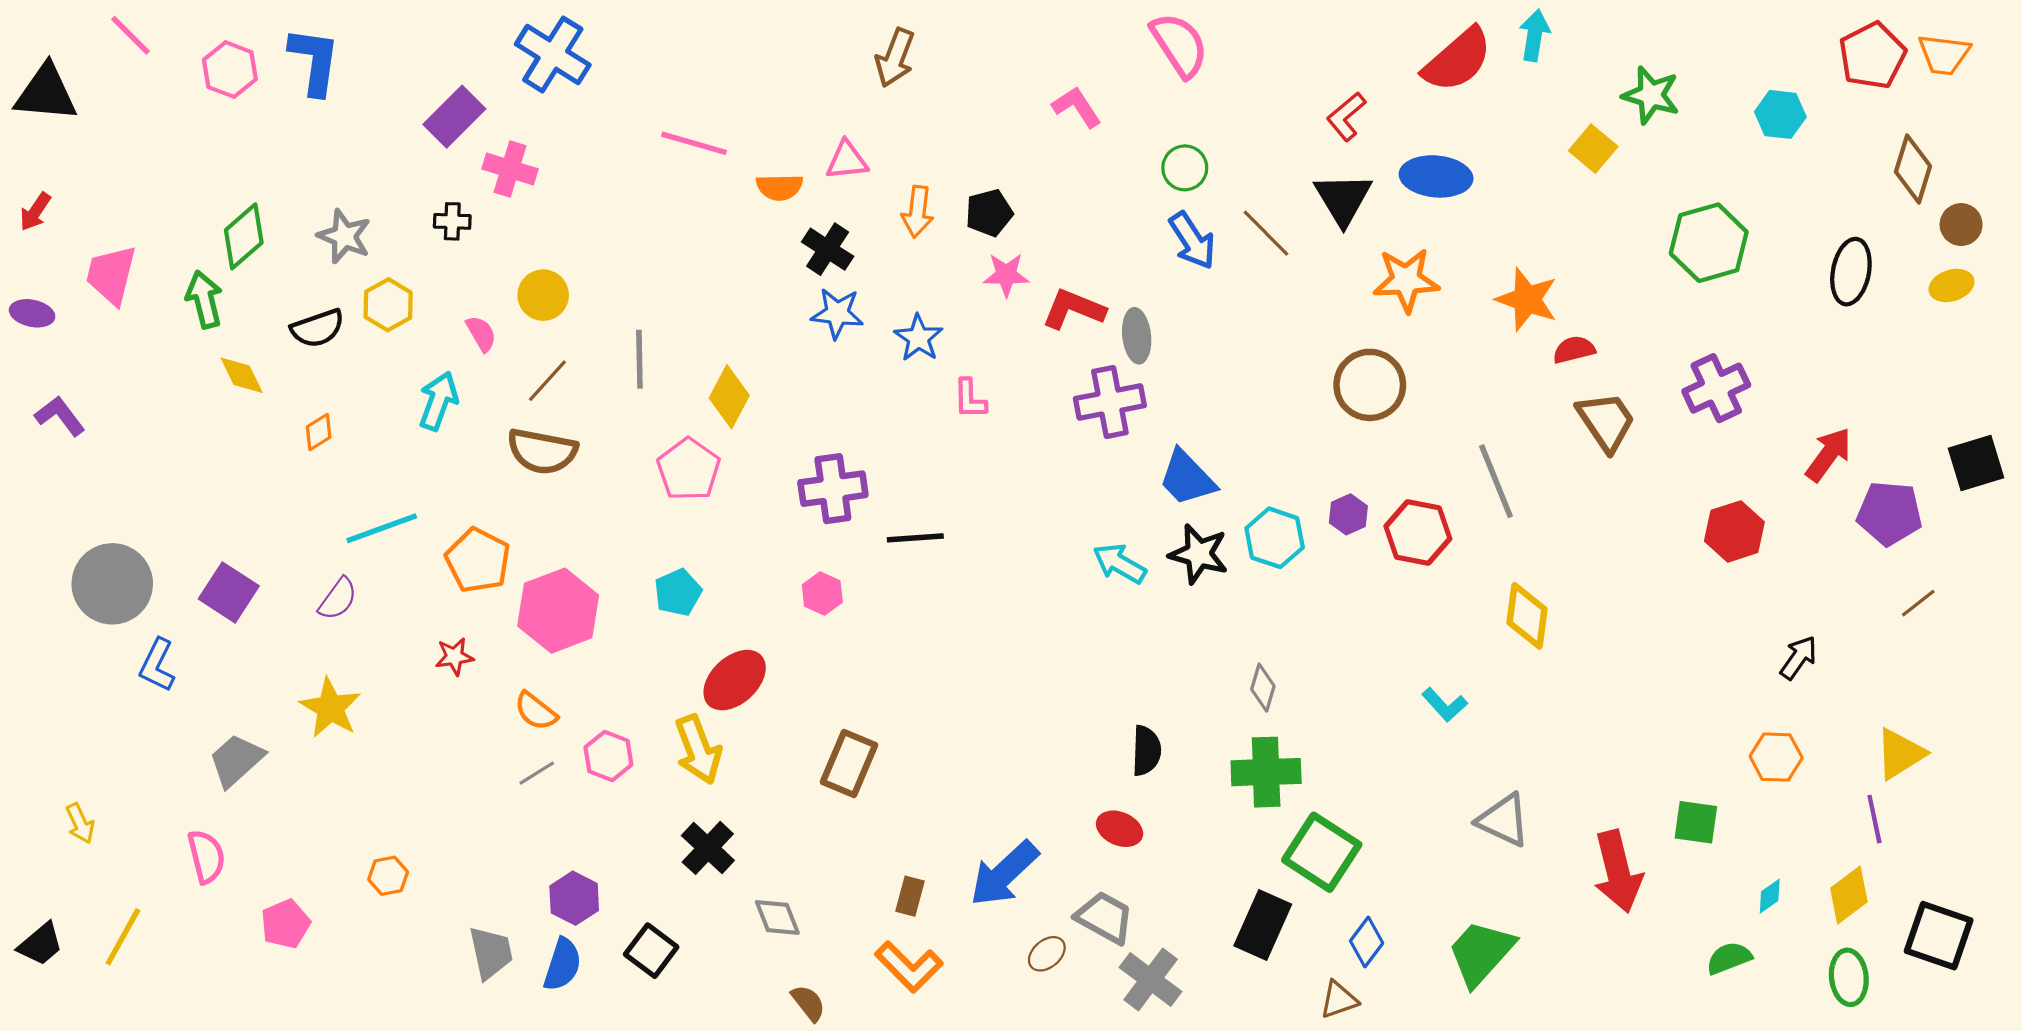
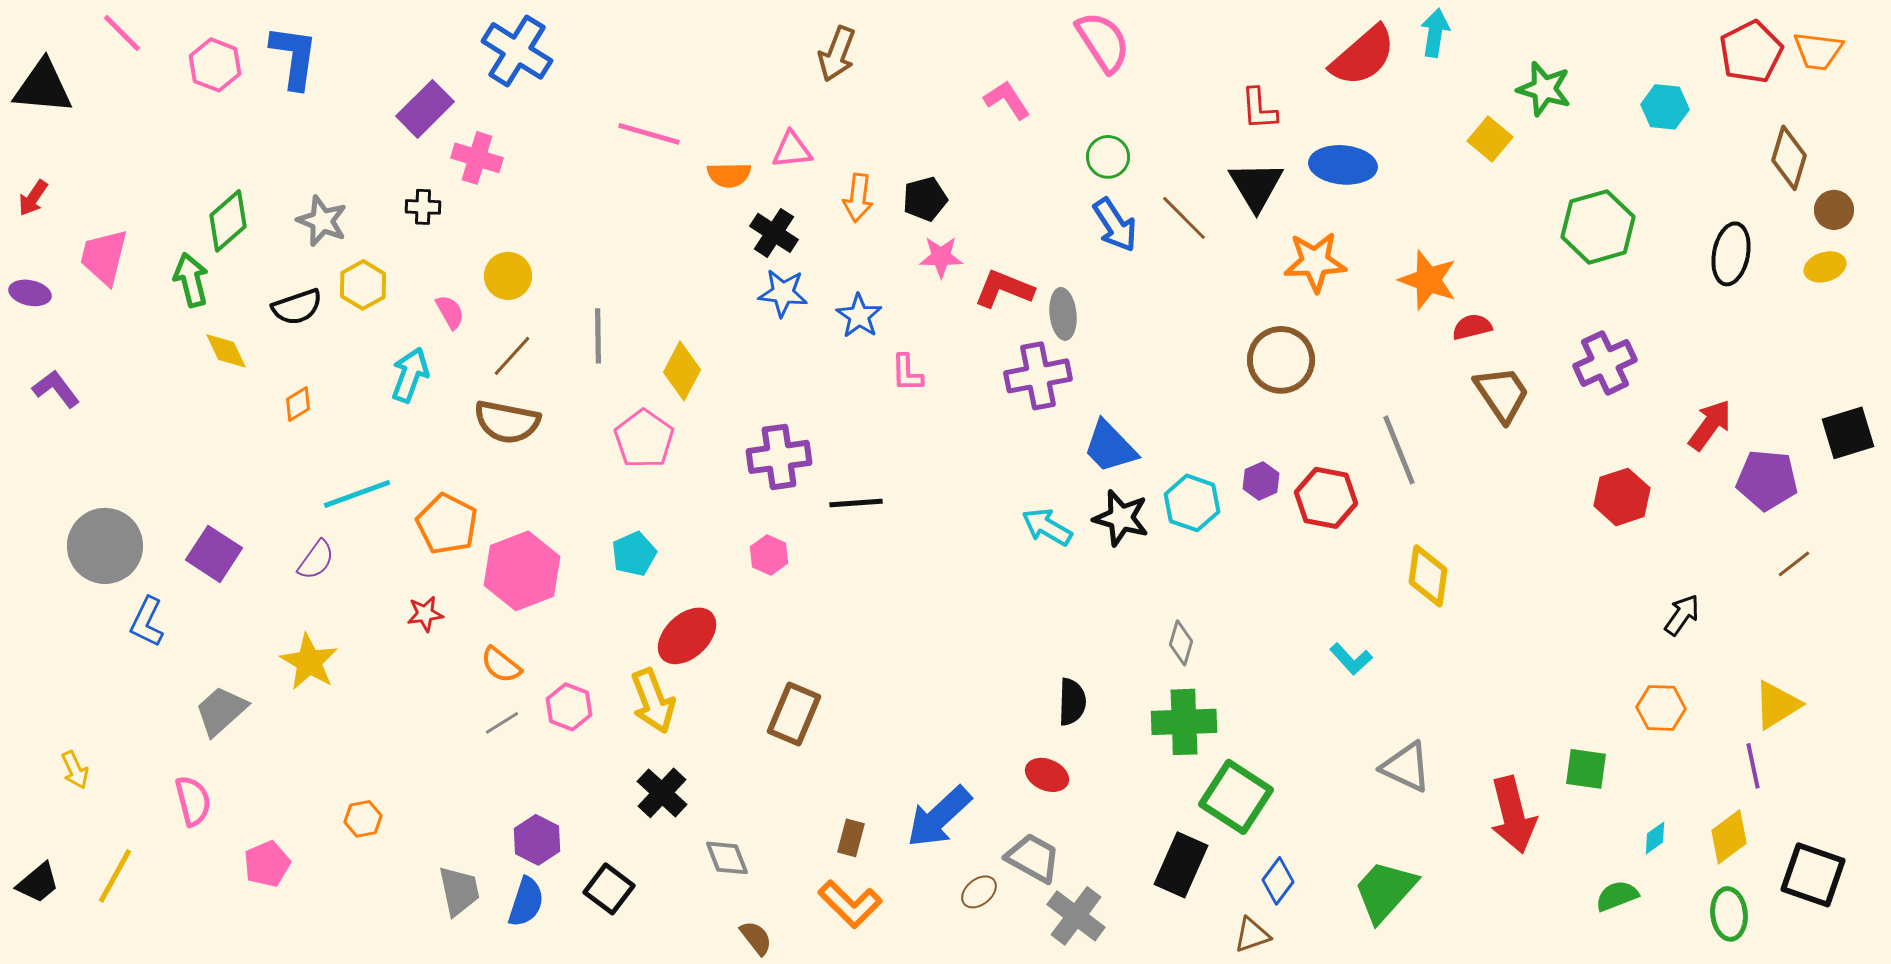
red L-shape: (1346, 117) -> (1259, 109), turned -54

